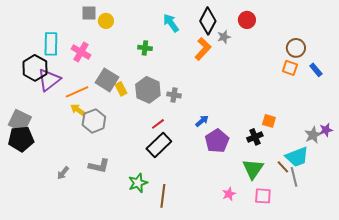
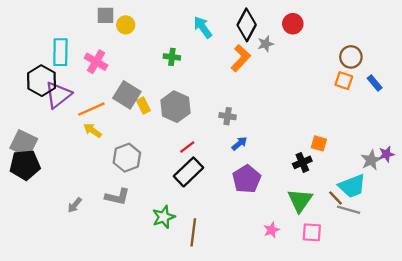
gray cross: (174, 95) -> (228, 116), moved
gray hexagon: (94, 121) -> (127, 158), moved
purple pentagon: (217, 141) -> (247, 179), moved
gray line: (294, 177) -> (349, 210), turned -60

